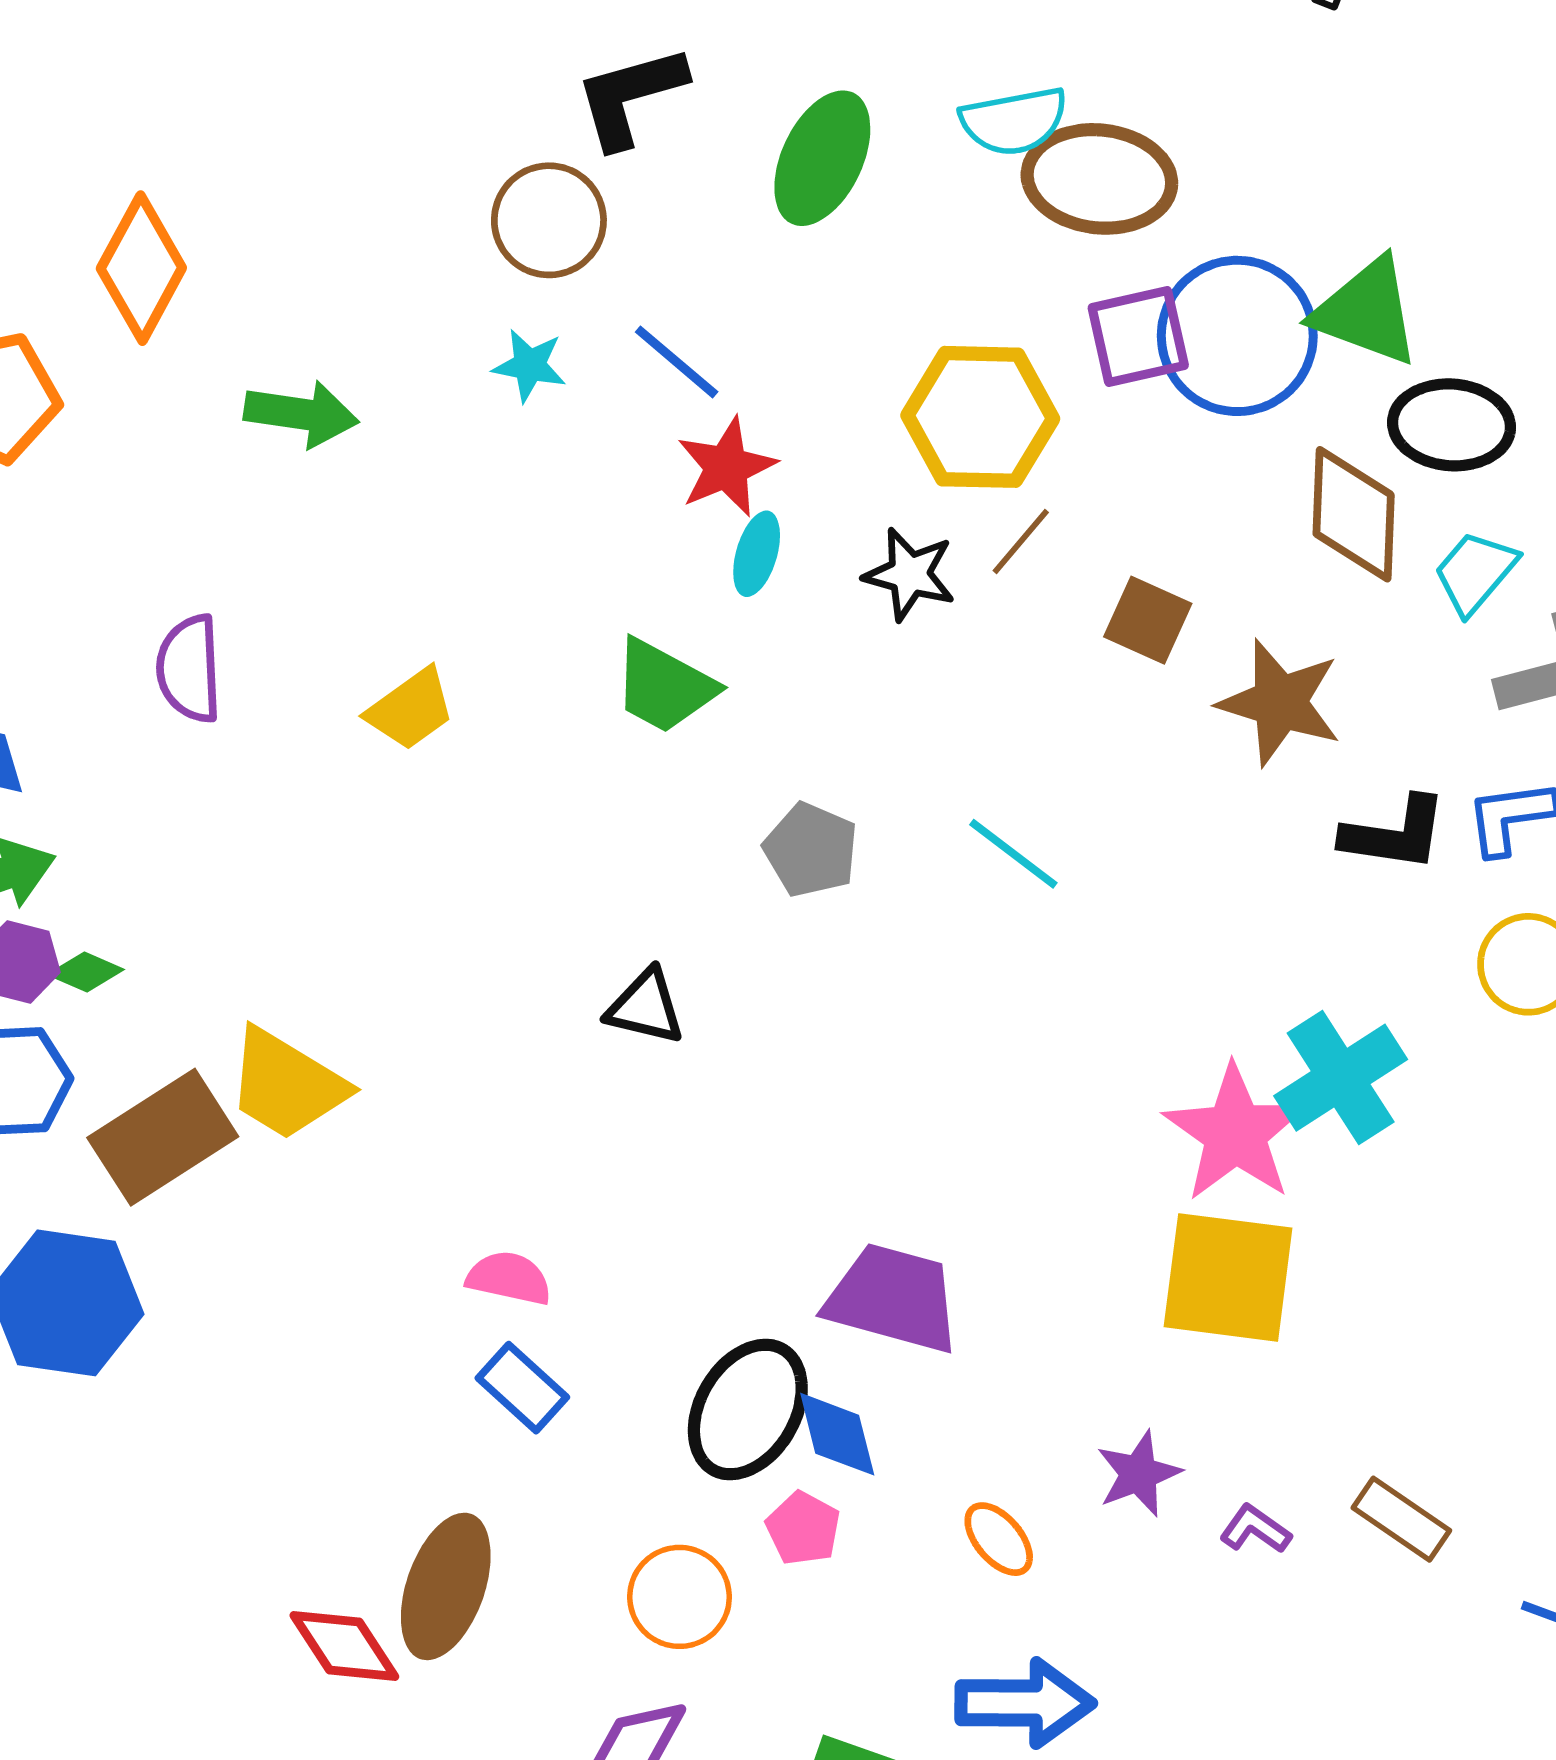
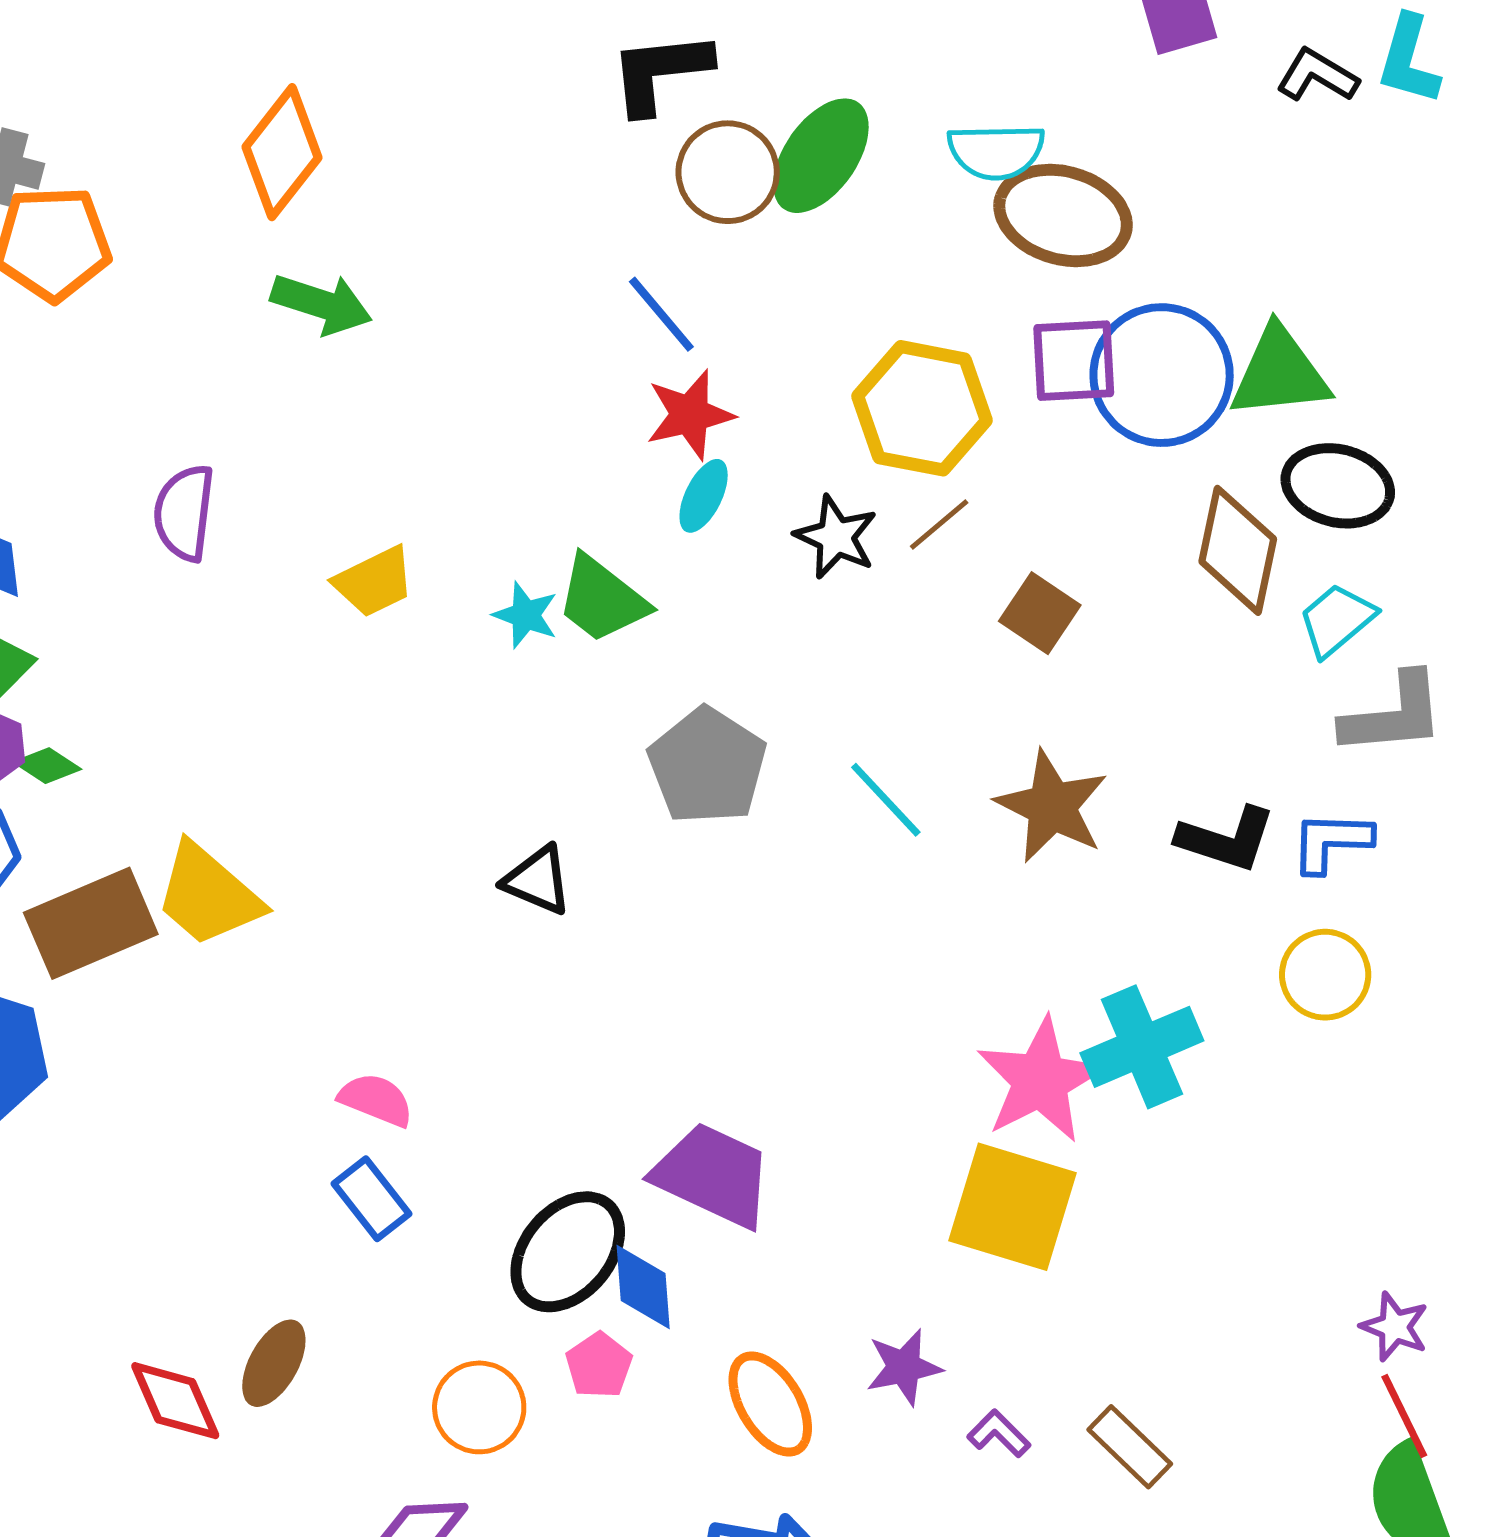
brown circle: (549, 220) -> (728, 172), moved
orange diamond: (141, 268) -> (282, 152), moved
green triangle: (1367, 312) -> (1280, 373), turned -36
cyan star: (529, 365) -> (526, 615), moved
brown star: (1280, 703) -> (1052, 806), moved
gray pentagon: (811, 850) -> (707, 766), size x1.4
orange ellipse: (999, 1539) -> (770, 1404), size x1.5
brown ellipse: (446, 1586) -> (274, 1363), size x0.7

